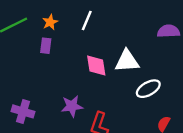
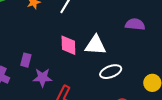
purple rectangle: (46, 46) -> (26, 60), moved

